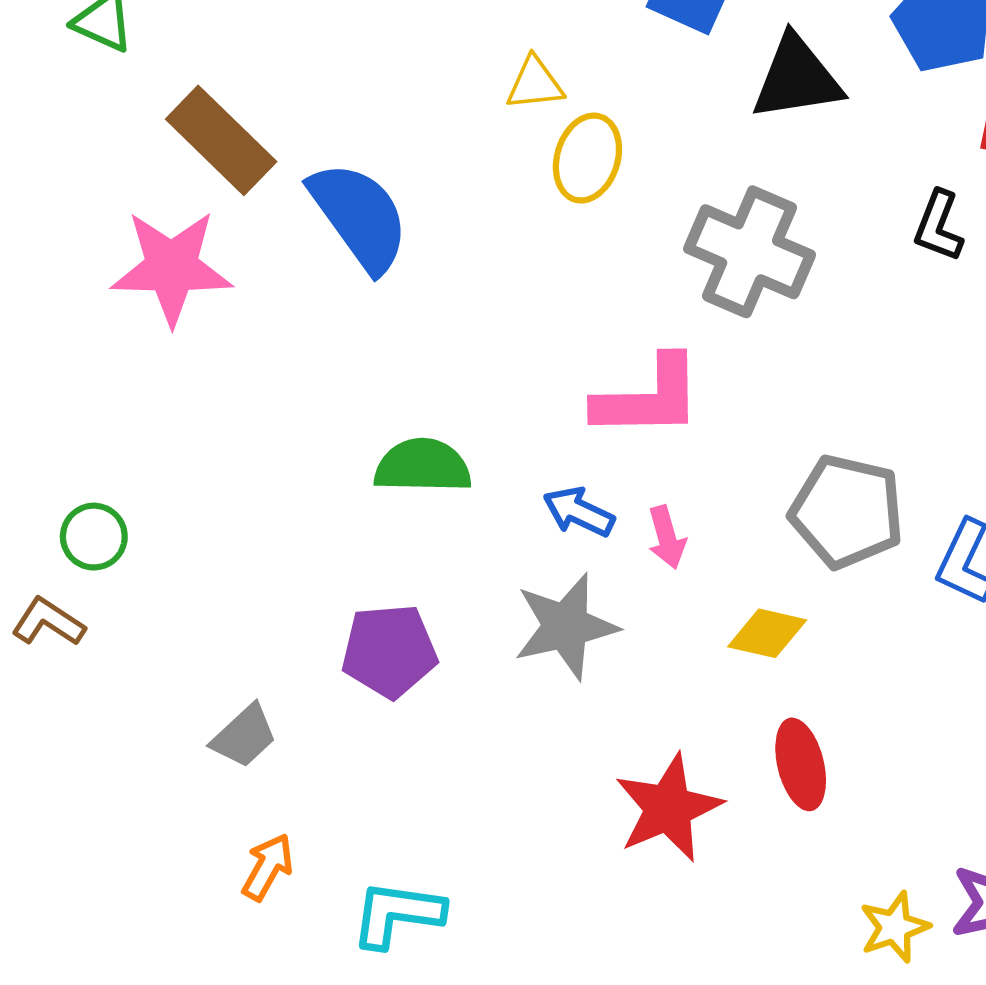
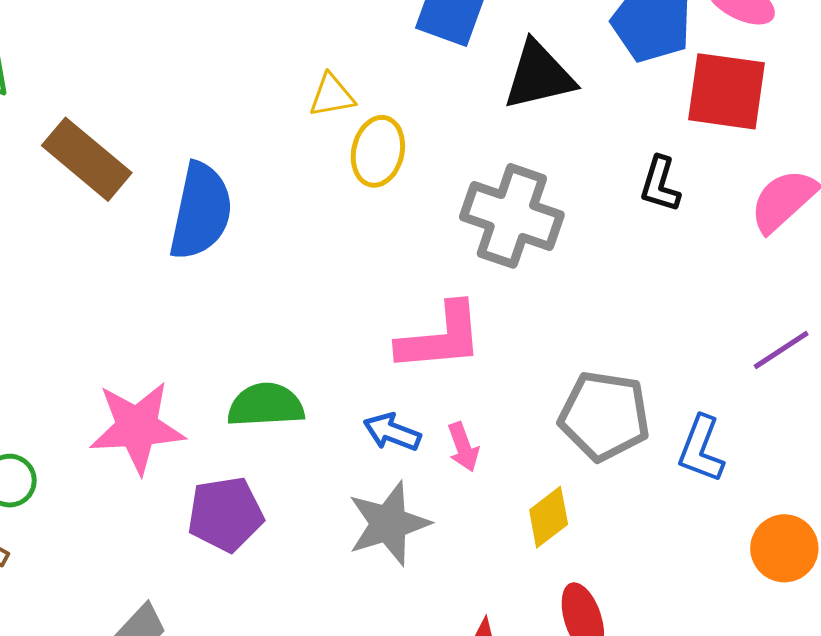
blue semicircle: (359, 216) -> (201, 211), turned 52
pink star: (172, 267) -> (137, 427), moved
yellow diamond: (767, 633) -> (549, 517), turned -46
purple pentagon: (389, 651) -> (225, 514), moved

